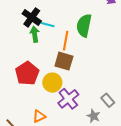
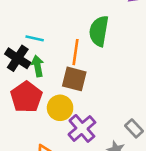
black cross: (32, 17) -> (18, 58), moved
cyan line: (48, 25) -> (35, 38), moved
green arrow: (35, 34) -> (38, 66), moved

